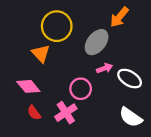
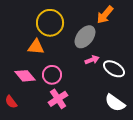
orange triangle: (41, 53) -> (36, 47), turned -42
pink circle: (81, 89) -> (52, 75), moved
red semicircle: (34, 113) -> (11, 102), moved

